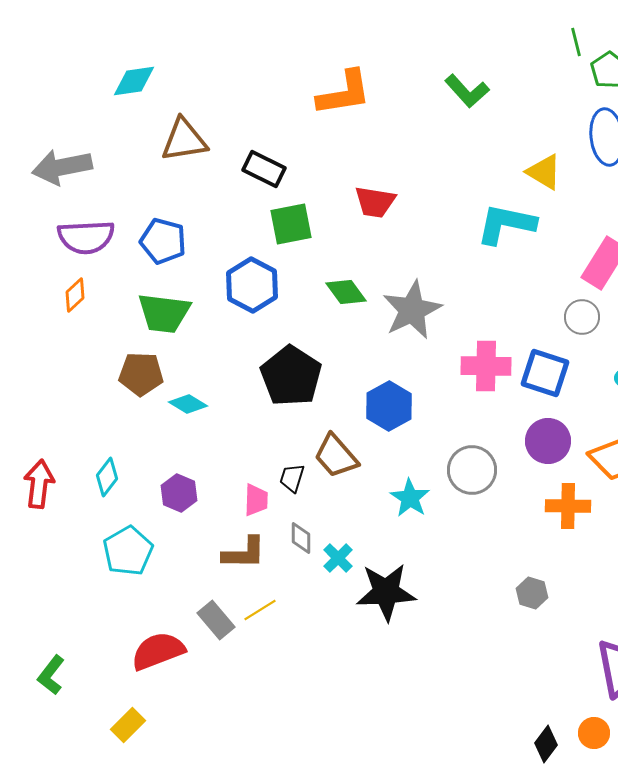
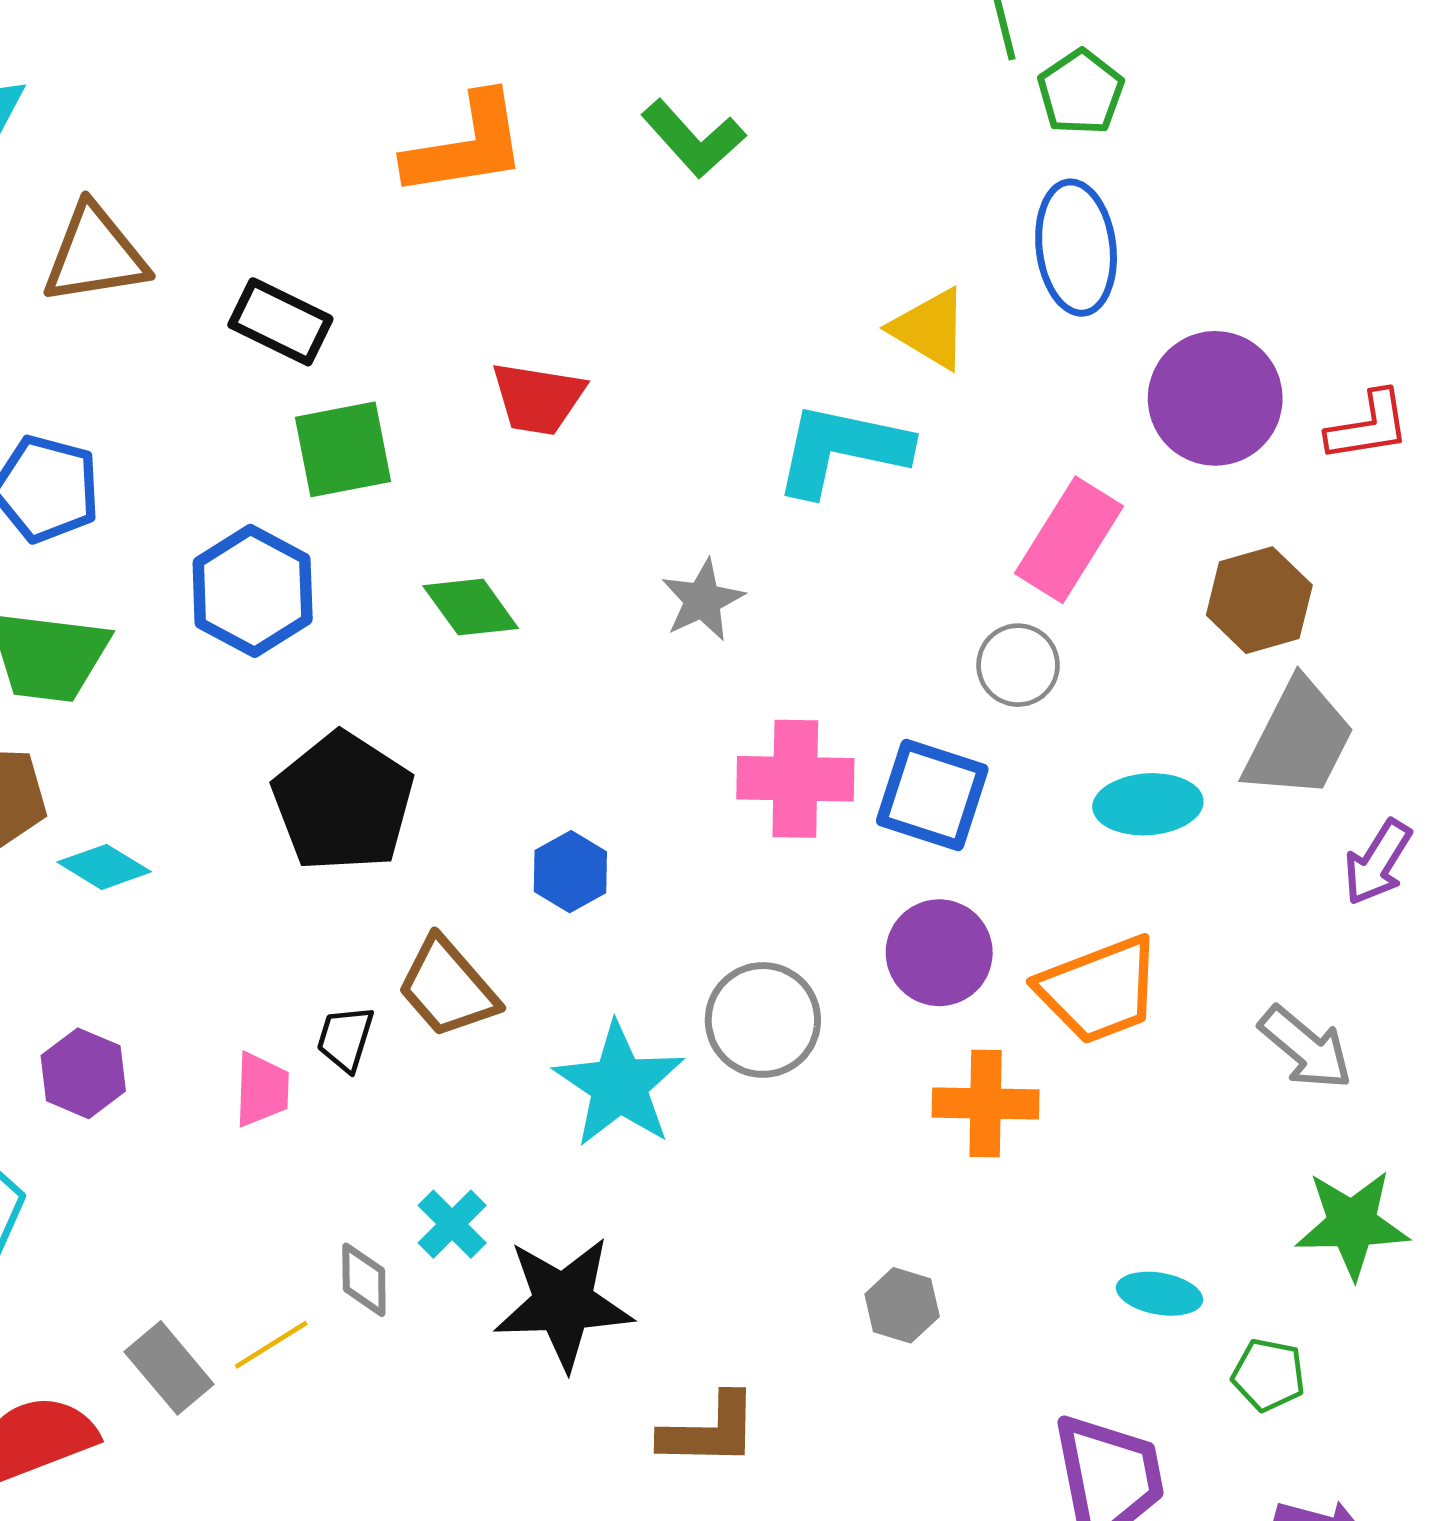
green L-shape: (467, 91) -> (693, 139), moved
gray star: (412, 310) -> (703, 600), moved, size x0.6
blue hexagon: (389, 406) -> (570, 872), size x0.7
cyan star: (410, 498) -> (619, 1085), size x1.4
gray diamond: (301, 538) -> (364, 1280), moved
brown L-shape: (244, 553) -> (710, 1431), moved

